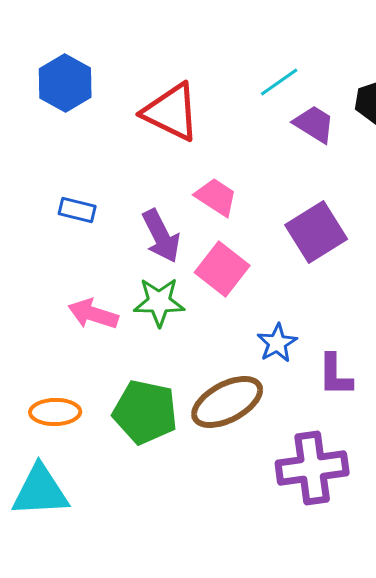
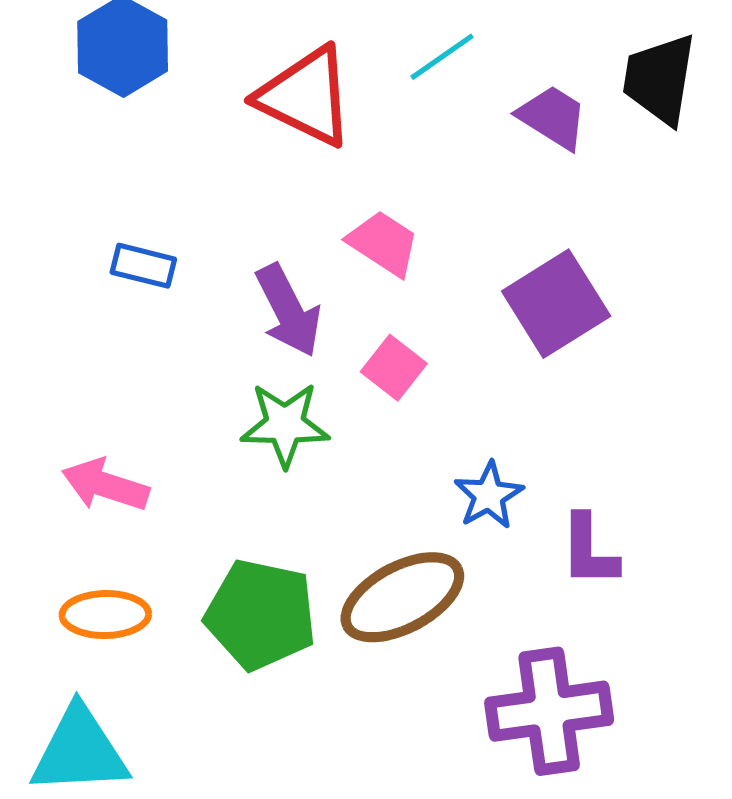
cyan line: (279, 82) -> (442, 57), moved
pink square: (222, 269) -> (394, 368), size x0.7
pink arrow: (93, 314) -> (105, 485), moved

